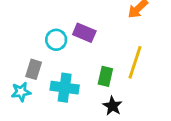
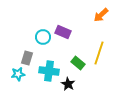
green rectangle: (105, 76) -> (78, 63), turned -64
black star: (112, 106) -> (68, 84), moved

